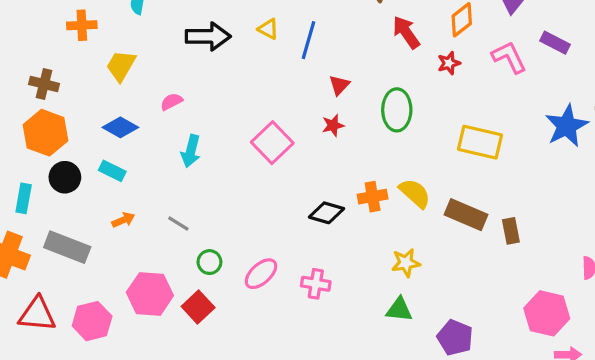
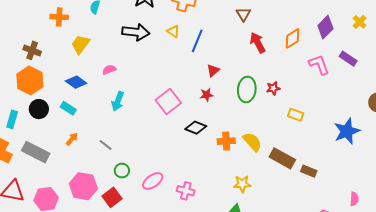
red star: (449, 63) -> (273, 88), moved
blue star: (567, 126) -> (347, 131), moved
yellow rectangle: (480, 142) -> (296, 115), size x0.6
black diamond: (326, 213) -> (196, 128), moved
orange arrow: (123, 220) -> (72, 139), turned -32
brown rectangle: (511, 231) -> (309, 171), turned -63

